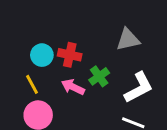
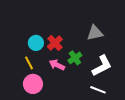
red cross: (70, 55) -> (55, 43), turned 35

